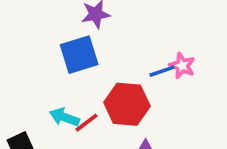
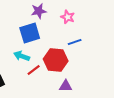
pink star: (182, 66) -> (68, 17), moved
cyan arrow: (64, 117) -> (22, 56), moved

